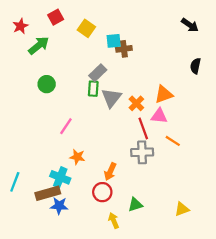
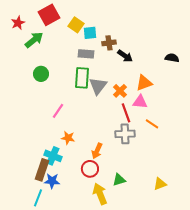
red square: (56, 17) -> (49, 15), size x1.5
black arrow: (190, 25) -> (125, 56), moved
cyan square: (114, 41) -> (90, 33), moved
black semicircle: (196, 66) -> (172, 58), turned 88
gray rectangle: (98, 73) -> (86, 54), moved, turned 49
green rectangle: (93, 89) -> (82, 78), size x1.5
cyan line: (15, 182) -> (38, 198), moved
brown rectangle: (48, 193) -> (42, 170), turned -55
yellow arrow: (114, 221) -> (100, 194), size x1.5

